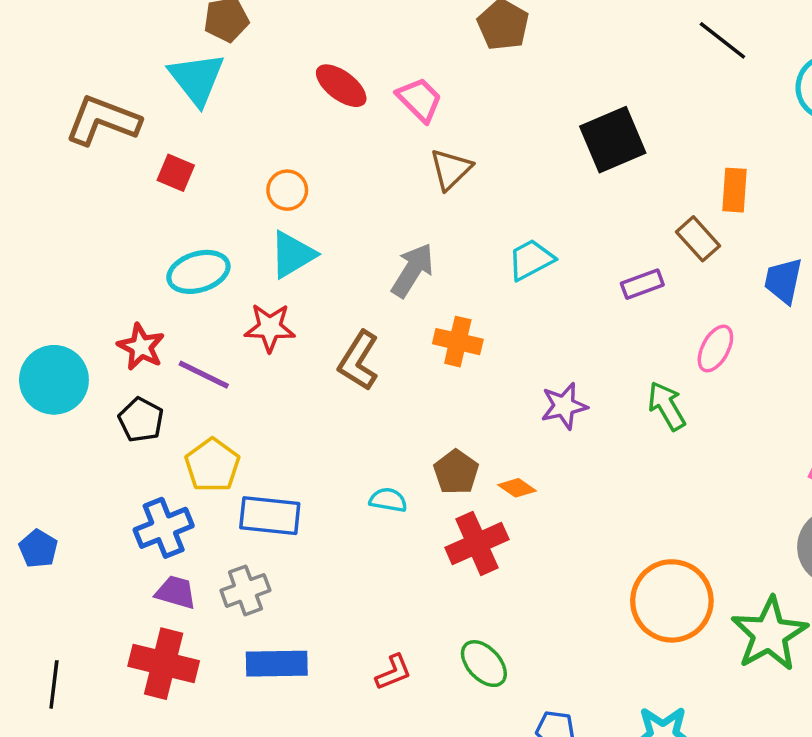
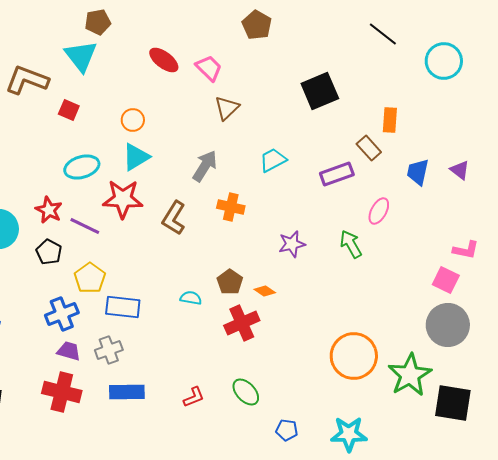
purple rectangle: (642, 284) -> (337, 174), size x1.4
red star: (270, 328) -> (123, 199), size x1.4

